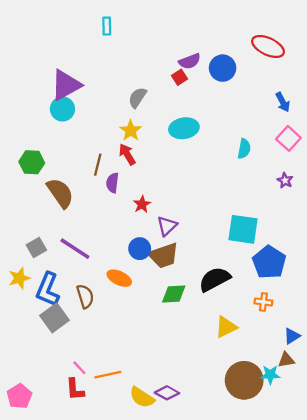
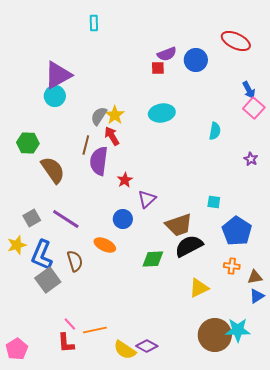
red square: (179, 77) -> (158, 68), turned 32
gray semicircle: (137, 98) -> (99, 116), moved
pink square: (288, 138) -> (254, 108), moved
purple semicircle: (112, 183) -> (99, 161), size x1.6
cyan square: (243, 229) -> (214, 202), size x0.5
brown trapezoid: (164, 255) -> (179, 225), moved
brown triangle: (286, 360) -> (255, 277), moved
cyan star: (270, 375) -> (238, 330), size x1.4

